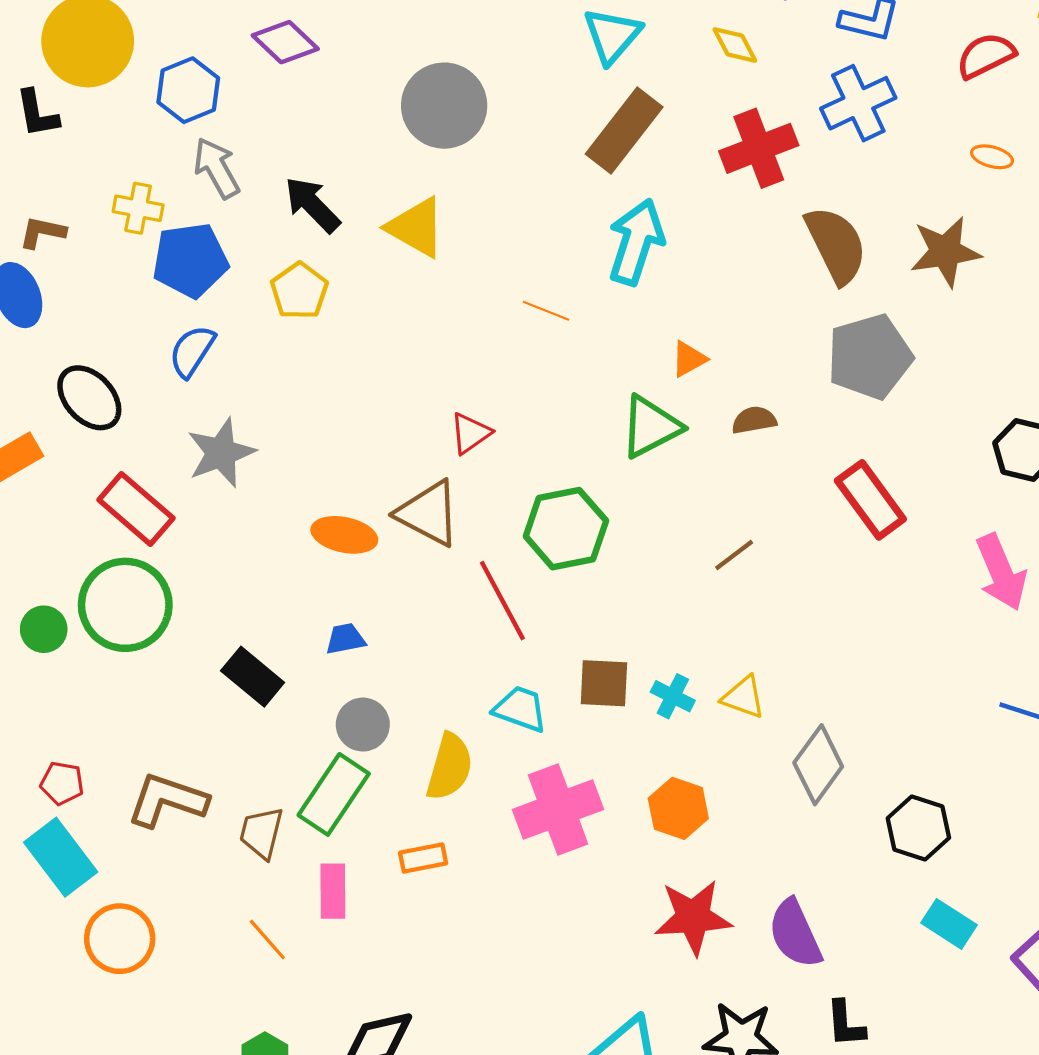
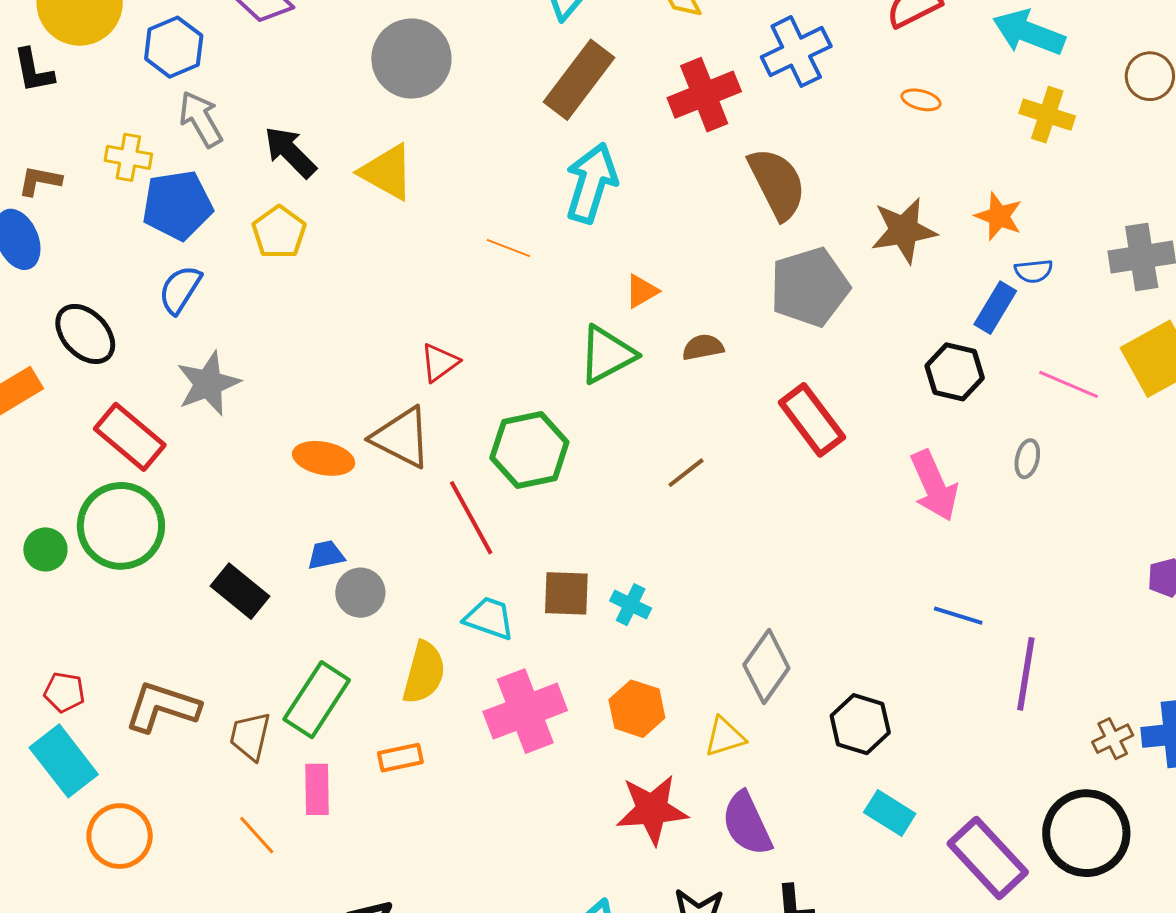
brown star: (945, 252) -> (904, 230), moved
yellow triangle: (743, 697) -> (725, 737), moved, turned -36
gray circle: (363, 725) -> (360, 593), moved

